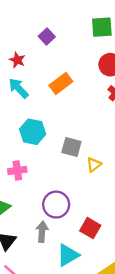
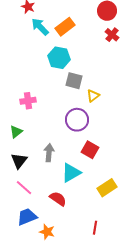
cyan arrow: (19, 88) -> (40, 27), moved
cyan hexagon: (33, 132) -> (59, 58), moved
purple circle: (56, 205) -> (77, 120), moved

